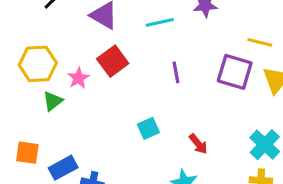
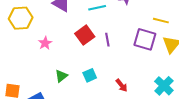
red square: (113, 61) -> (85, 35), moved
yellow hexagon: (38, 64) -> (21, 18), moved
green triangle: (53, 101) -> (61, 76), moved

